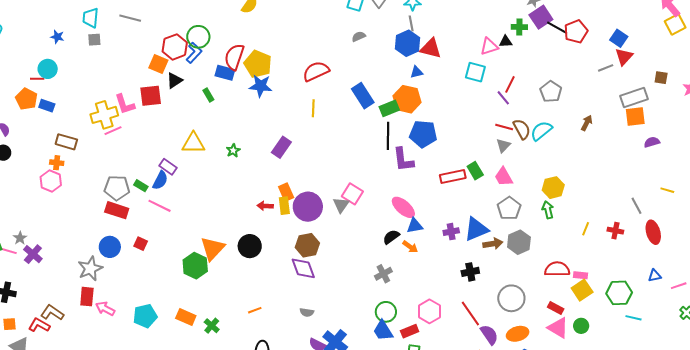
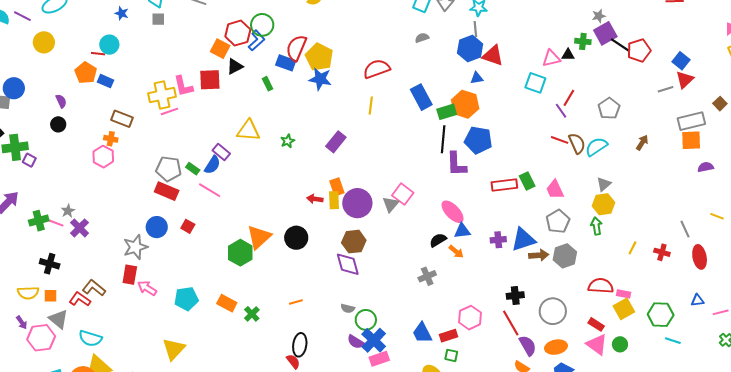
brown square: (661, 78) -> (720, 104), turned 32
gray triangle: (503, 145) -> (604, 184), moved
black cross: (470, 272) -> (515, 295), moved
green circle: (386, 312) -> (366, 320), moved

